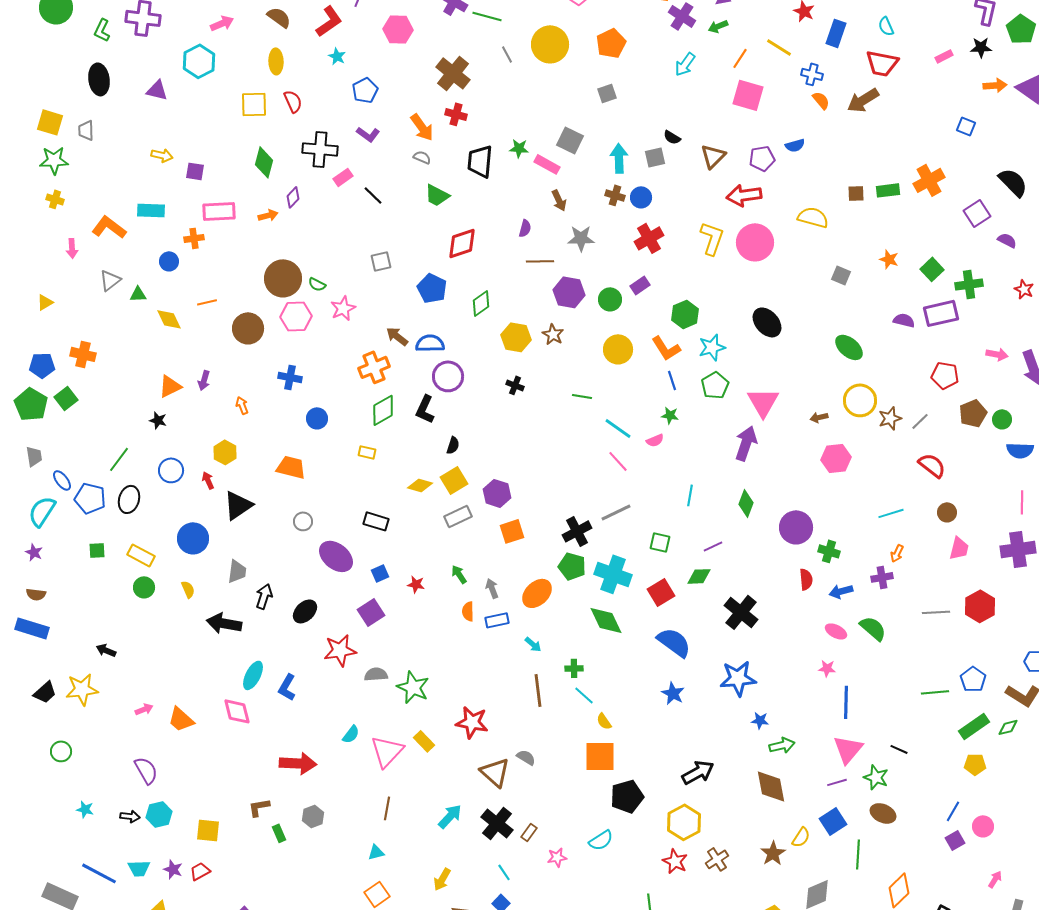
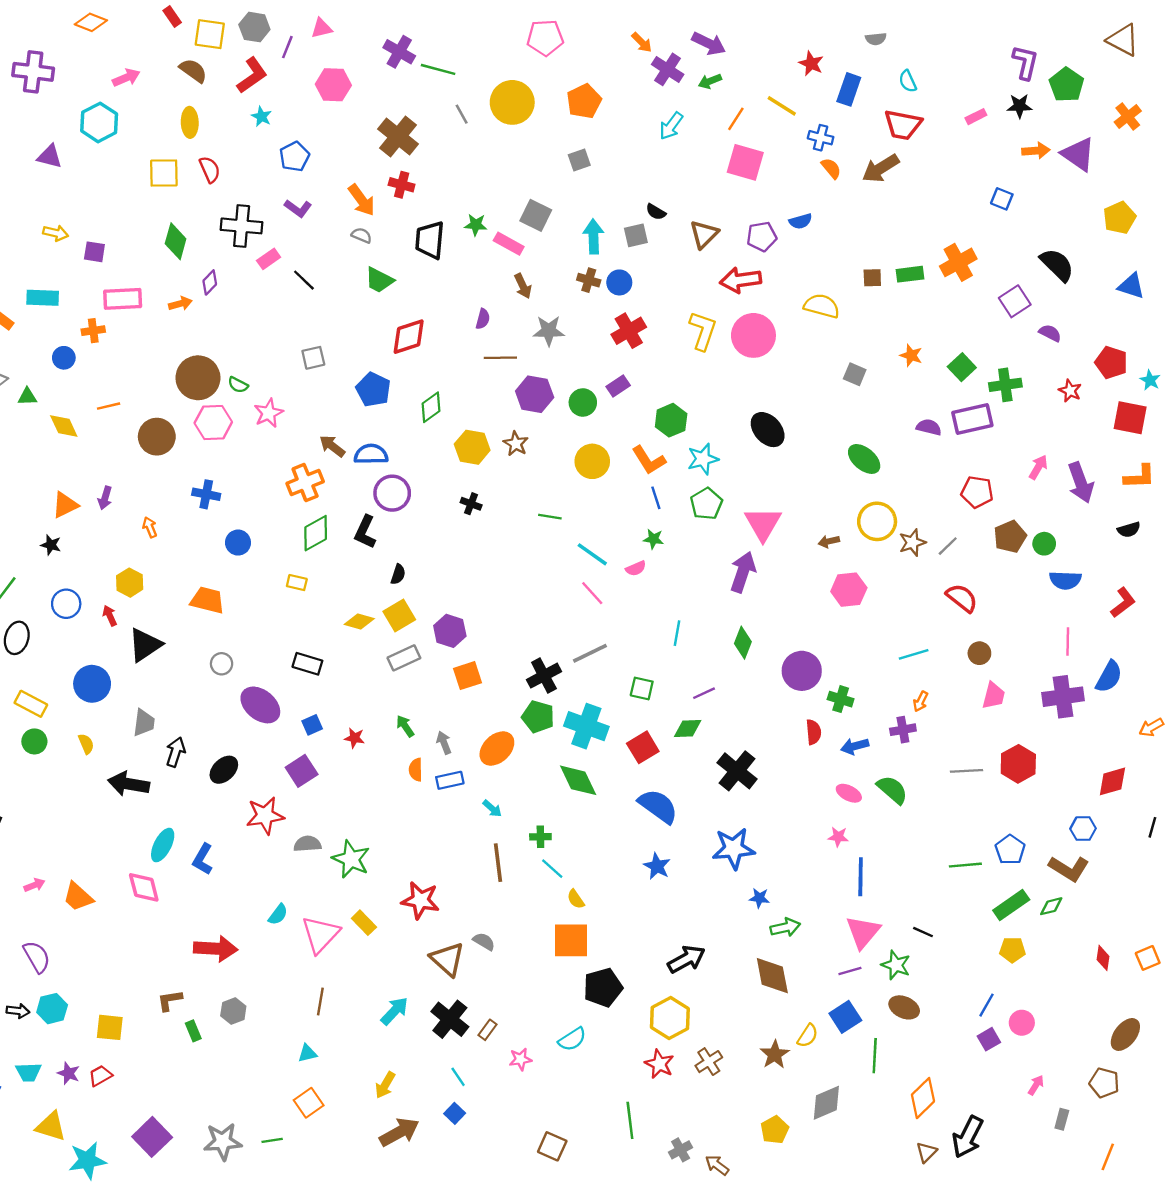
pink arrow: (997, 354) -> (1038, 467), turned -70

